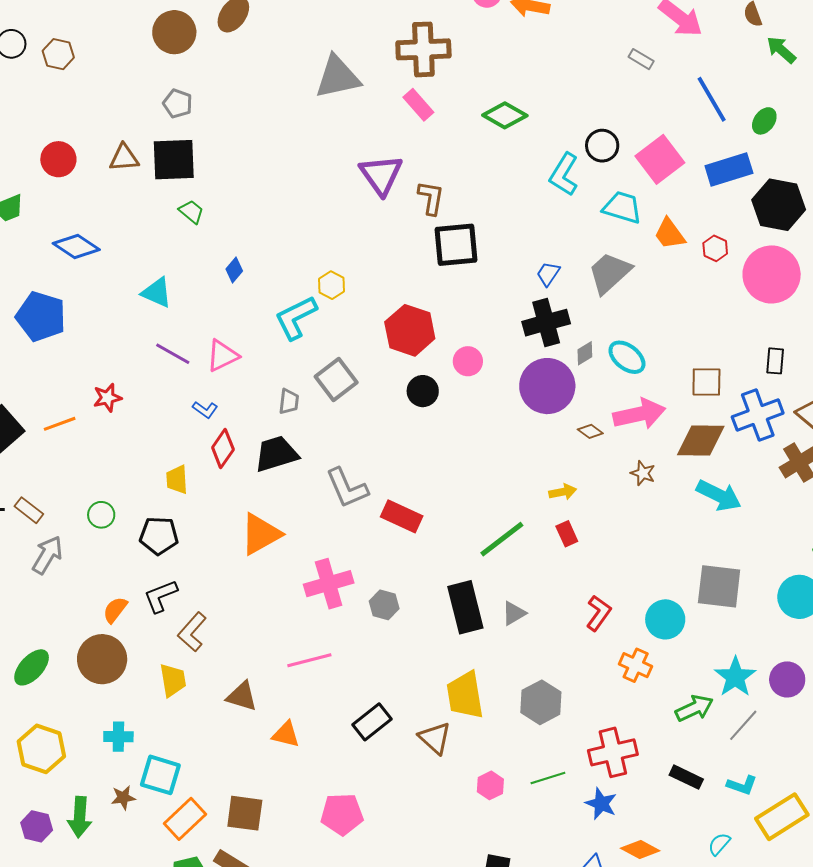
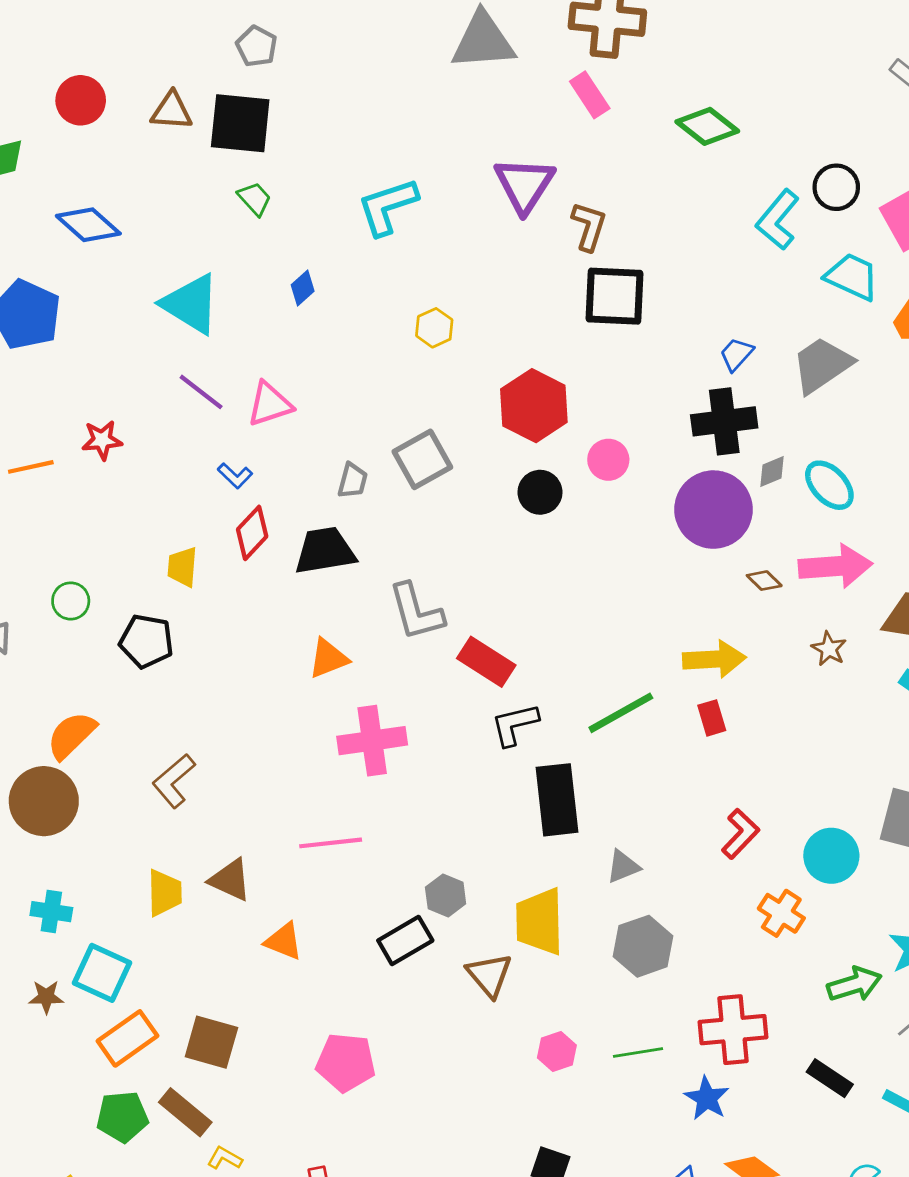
cyan triangle: (157, 292) -> (191, 304), size x1.4
cyan L-shape: (296, 318) -> (387, 206), moved
yellow arrow: (563, 492) -> (714, 659), size x1.6
orange triangle: (261, 534) -> (328, 658), moved, size x0.7
black L-shape: (161, 596) -> (515, 725), moved
gray hexagon: (384, 605) -> (446, 895), moved
orange semicircle: (115, 610) -> (71, 735), size x1.4
gray triangle: (514, 613) -> (623, 867), moved
yellow trapezoid: (173, 680) -> (165, 893), moved

